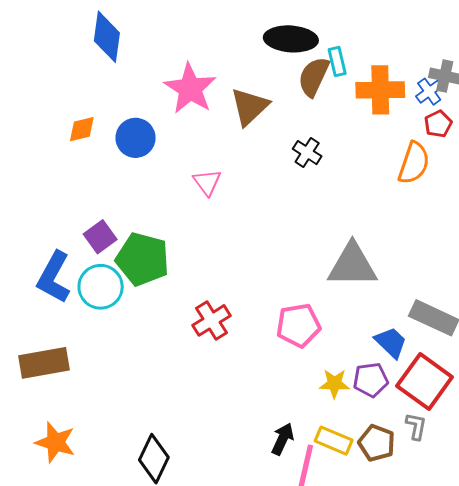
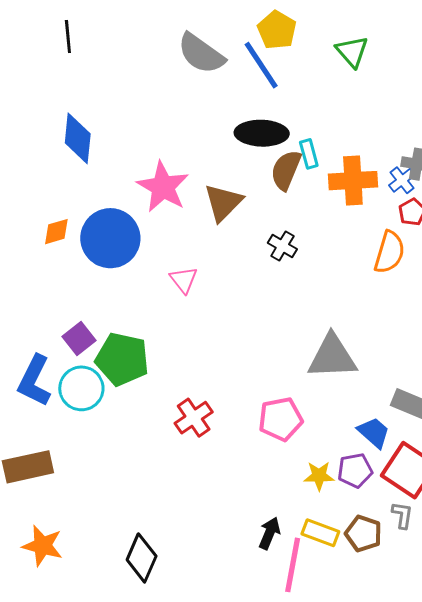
blue circle: (136, 138) -> (110, 238), size x1.5

